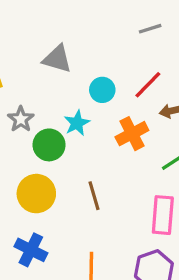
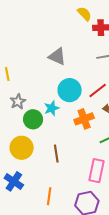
gray triangle: (57, 59) -> (57, 56), moved
cyan circle: (102, 90) -> (70, 90), size x1.5

